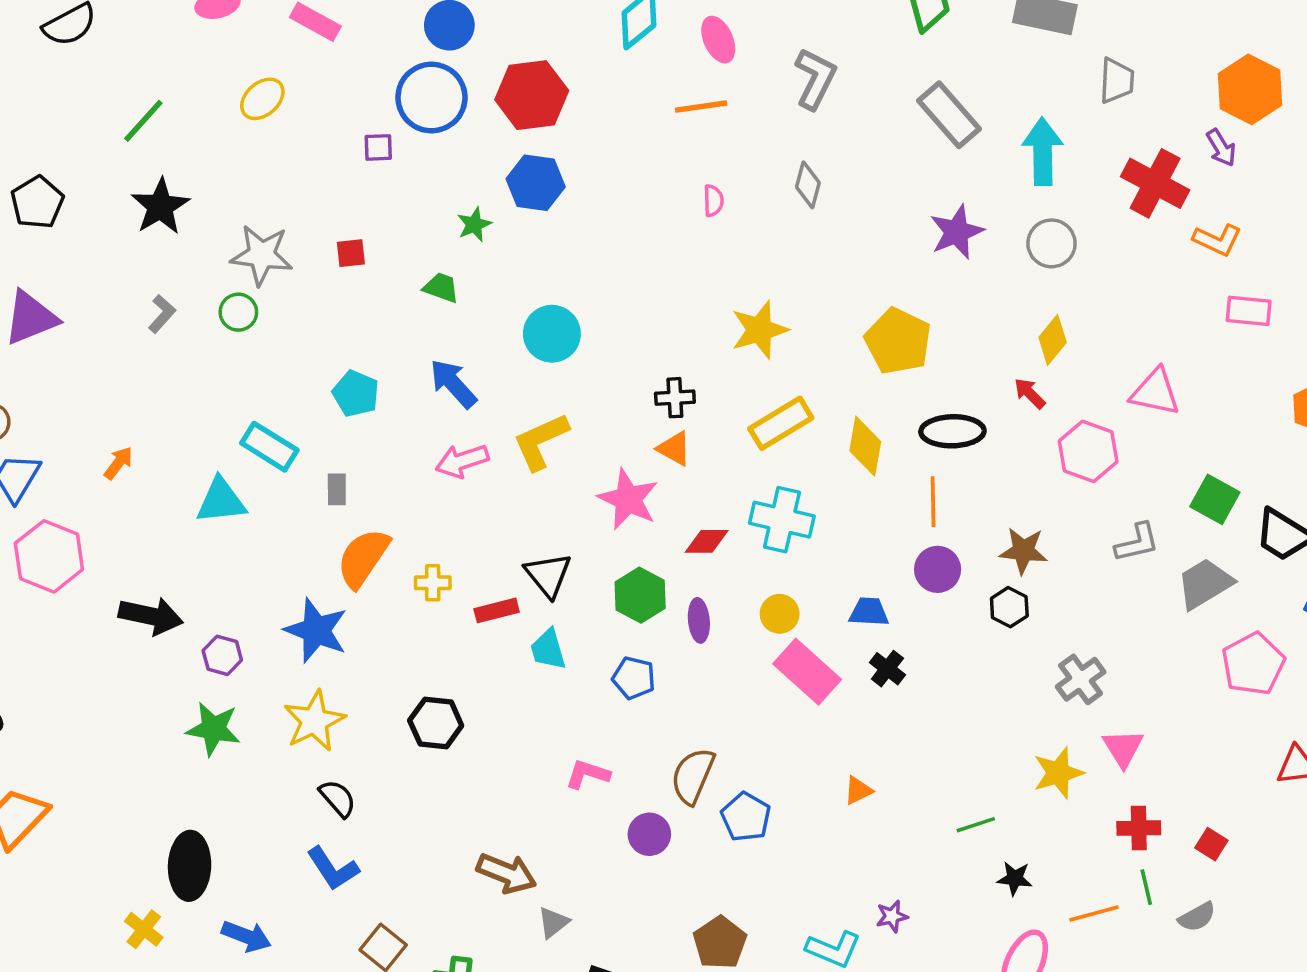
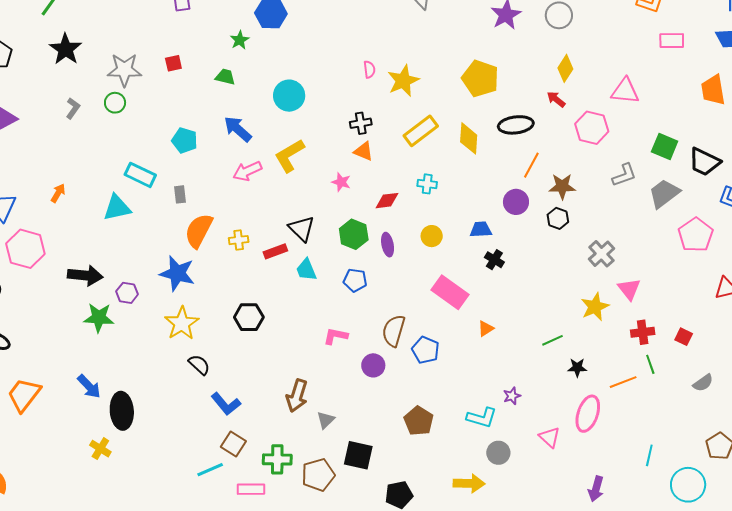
pink semicircle: (713, 201) -> (369, 69), moved
pink star: (628, 499) -> (341, 182), size x0.6
orange line: (933, 502) -> (531, 165), moved, turned 36
cyan cross: (782, 520) -> (427, 184), size x0.6
pink rectangle: (807, 672) -> (450, 292), moved
green star: (213, 729) -> (99, 318), moved
blue L-shape: (333, 869) -> (226, 404), moved
brown arrow: (507, 873) -> (297, 396), turned 92
gray semicircle: (1197, 917) -> (703, 383), moved
blue arrow: (246, 936) -> (89, 386), moved, turned 32

